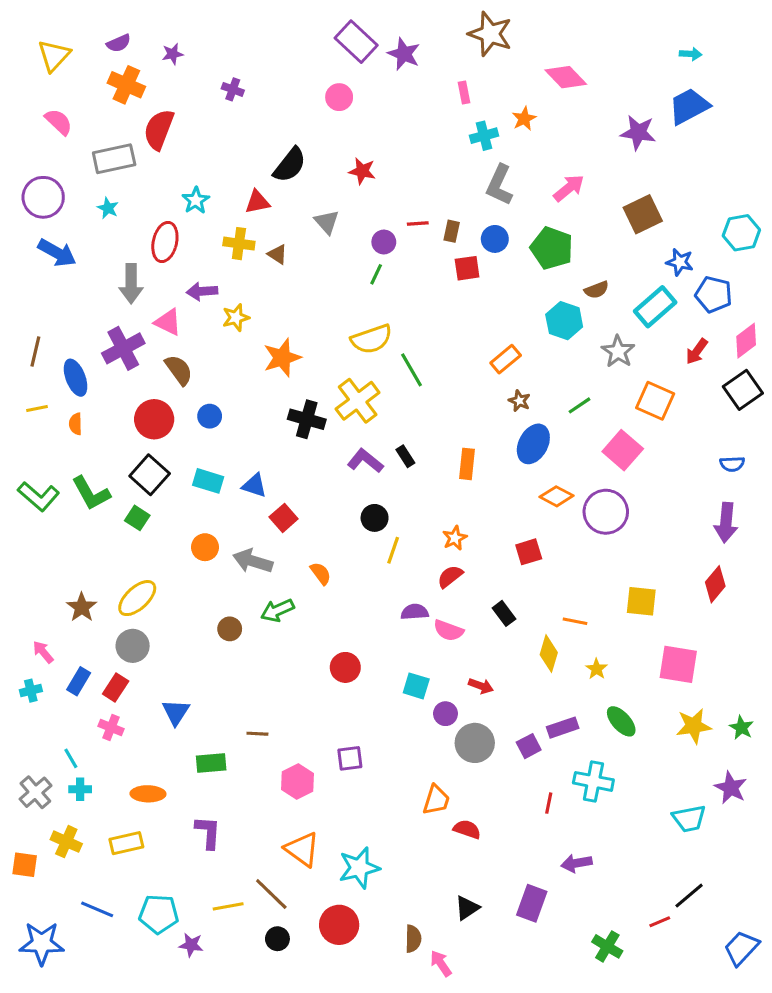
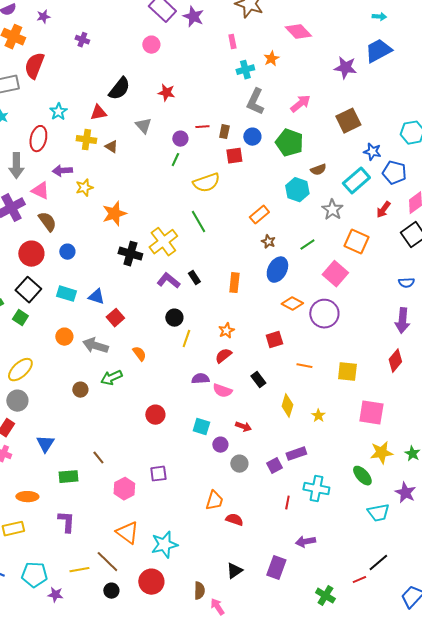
yellow semicircle: (371, 339) -> (206, 183), moved
orange line: (575, 621) -> (304, 366), moved
green ellipse: (621, 721) -> (362, 476), moved
brown line: (257, 734) -> (98, 458), turned 48
gray circle: (475, 743) -> (239, 464), size x0.7

